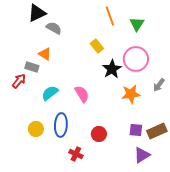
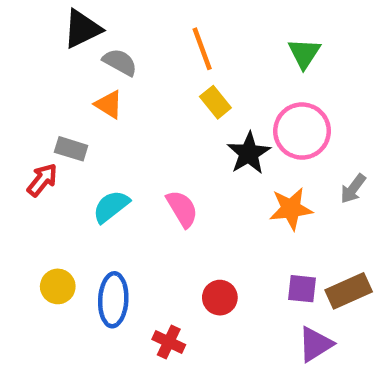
orange line: (110, 16) -> (202, 49), moved
orange triangle: (45, 54) -> (109, 104), moved
blue ellipse: (61, 125) -> (113, 300), moved
yellow circle: (36, 129) -> (58, 286), moved

